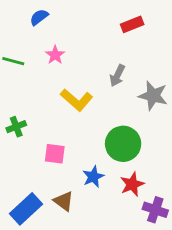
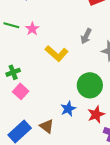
pink star: (55, 55) -> (32, 29), moved
pink square: (55, 154) -> (21, 91), moved, turned 35

